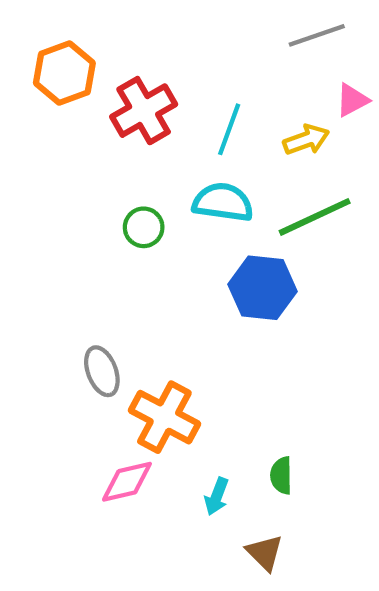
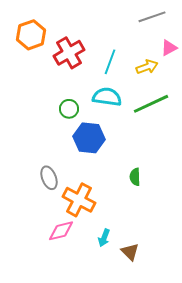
blue hexagon: (262, 288) -> (89, 138), moved
green semicircle: (281, 476) -> (135, 177), moved
brown triangle: (265, 553) -> (130, 252), moved

